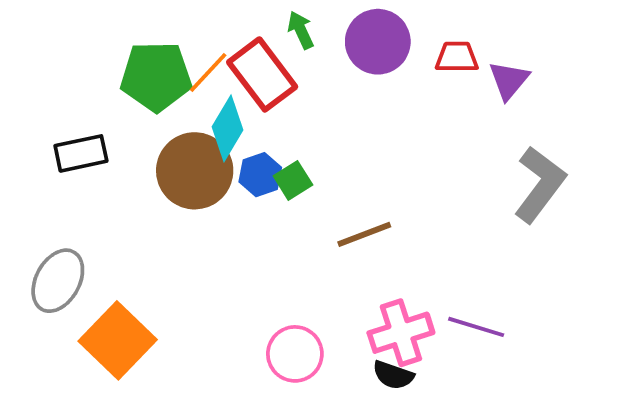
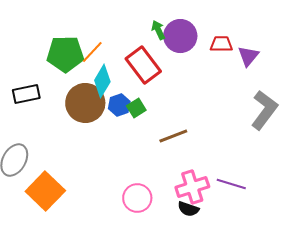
green arrow: (301, 30) -> (158, 30), moved
red rectangle: (262, 74) -> (143, 65), moved

